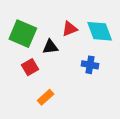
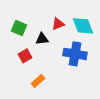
green square: (23, 34) -> (19, 28), size x0.7
blue cross: (90, 65) -> (75, 54), size x1.6

